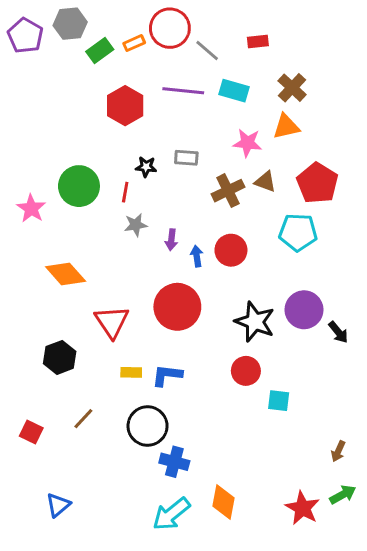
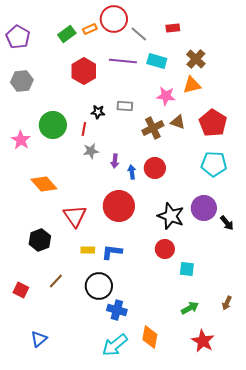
gray hexagon: (70, 24) -> (22, 81), moved
purple pentagon: (25, 36) -> (18, 37), moved
cyan pentagon: (298, 232) -> (214, 164), moved
green arrow: (343, 495) -> (190, 308), moved

